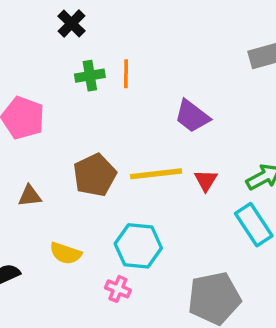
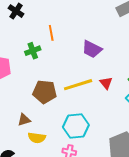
green cross: (90, 76) -> (33, 51), moved
brown pentagon: (95, 175) -> (45, 92), turned -30
brown triangle: (30, 196) -> (24, 120), moved

